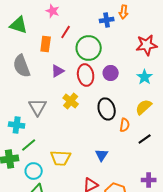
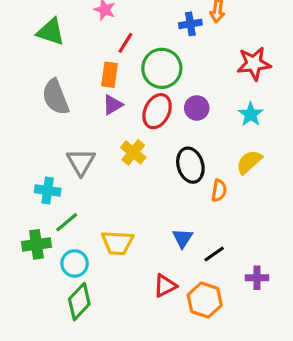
orange rectangle: (46, 44) -> (109, 75), moved
red ellipse: (86, 75) -> (157, 111), turned 35
black line: (145, 139) -> (214, 254), moved

